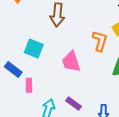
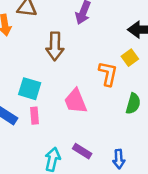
pink rectangle: (29, 85) -> (35, 116), moved

